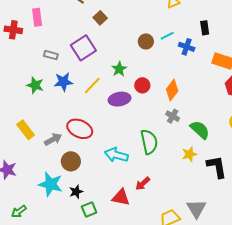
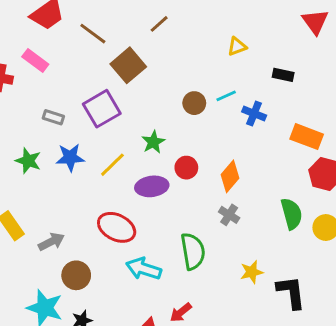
pink rectangle: (37, 17) -> (35, 61), turned -48
brown square: (100, 18) -> (128, 65), size x1.6
black rectangle: (205, 28) -> (283, 75), moved, turned -72
red ellipse: (80, 129) -> (117, 227), moved
green semicircle: (200, 130) -> (292, 214), moved, turned 30

